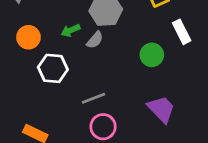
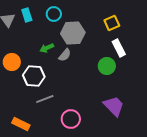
white rectangle: (182, 32) -> (119, 48), moved
orange circle: (28, 37) -> (12, 62), moved
gray line: (94, 98) -> (45, 99), moved

